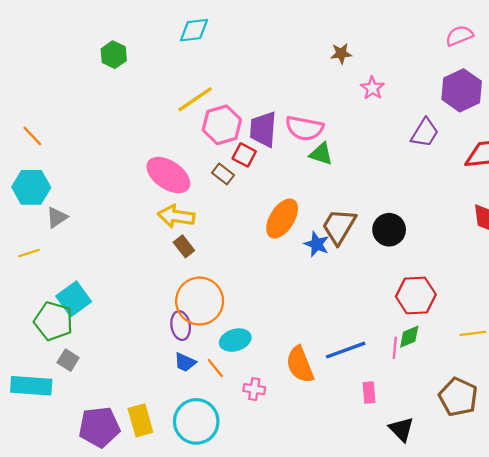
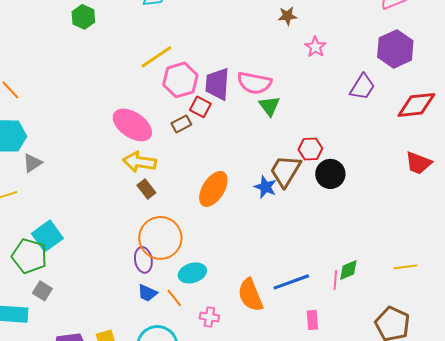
green triangle: (321, 154) -> (269, 106), turned 35
brown rectangle: (223, 174) -> (181, 124), turned -66
orange ellipse: (282, 219) -> (213, 189), moved
red hexagon: (416, 295) -> (310, 149), moved, size x0.7

